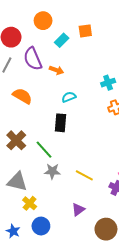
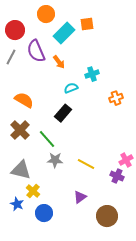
cyan rectangle: (62, 40) -> (64, 33), size x1.5
orange arrow: (56, 70) -> (59, 62), turned 32
cyan cross: (108, 83) -> (92, 74), moved
orange semicircle: (22, 96) -> (24, 100), moved
black rectangle: (61, 123) -> (63, 113), turned 36
blue star: (13, 231) -> (17, 204), moved

